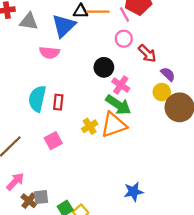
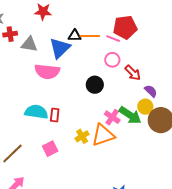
pink line: (125, 15) -> (113, 39), turned -40
pink semicircle: (49, 53) -> (47, 72), size x1.4
pink cross: (121, 85) -> (112, 117), moved
cyan semicircle: (37, 99) -> (36, 112), turned 85
green arrow: (118, 105) -> (130, 115), moved

